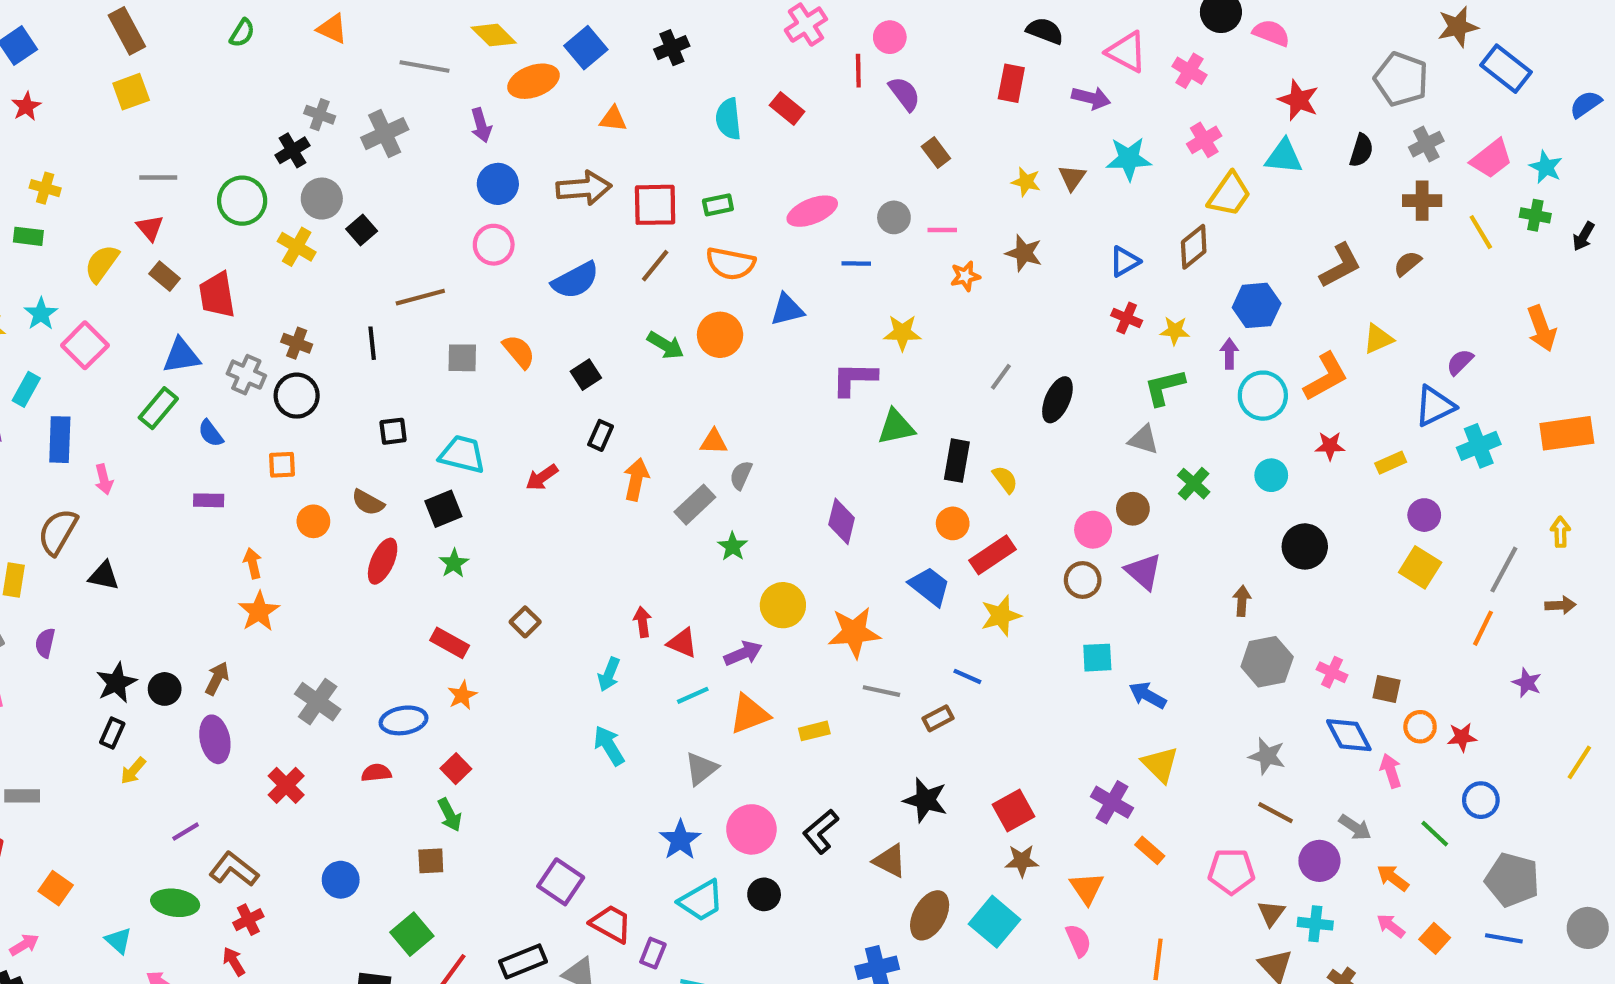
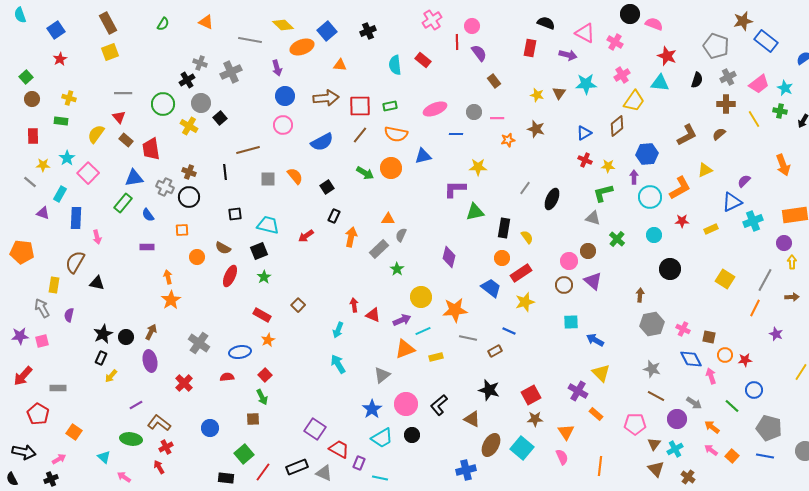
purple circle: (1424, 515) -> (784, 243), moved
cyan line: (693, 695) -> (423, 331), moved
cyan cross: (1315, 924) -> (675, 449), turned -35

